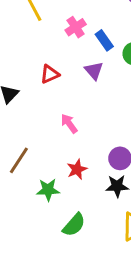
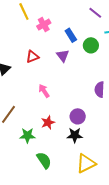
pink cross: (76, 27) -> (44, 25), moved
green semicircle: (74, 225) -> (44, 160), turned -78

